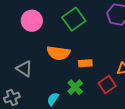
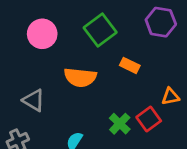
orange rectangle: (85, 63) -> (130, 65), moved, turned 32
green cross: (75, 87) -> (120, 124), moved

